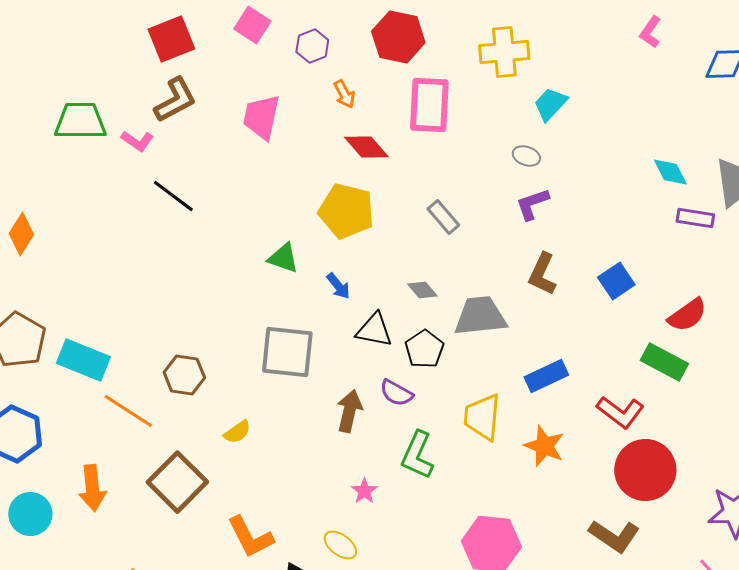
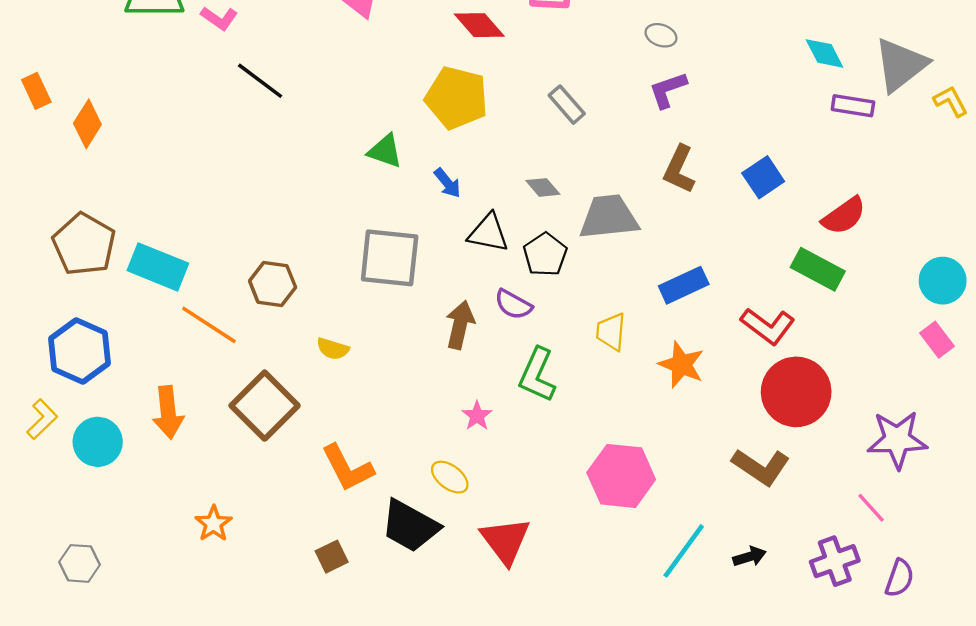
yellow trapezoid: (482, 417) -> (611, 332), size x0.7
yellow semicircle: (237, 432) -> (333, 349), turned 52

